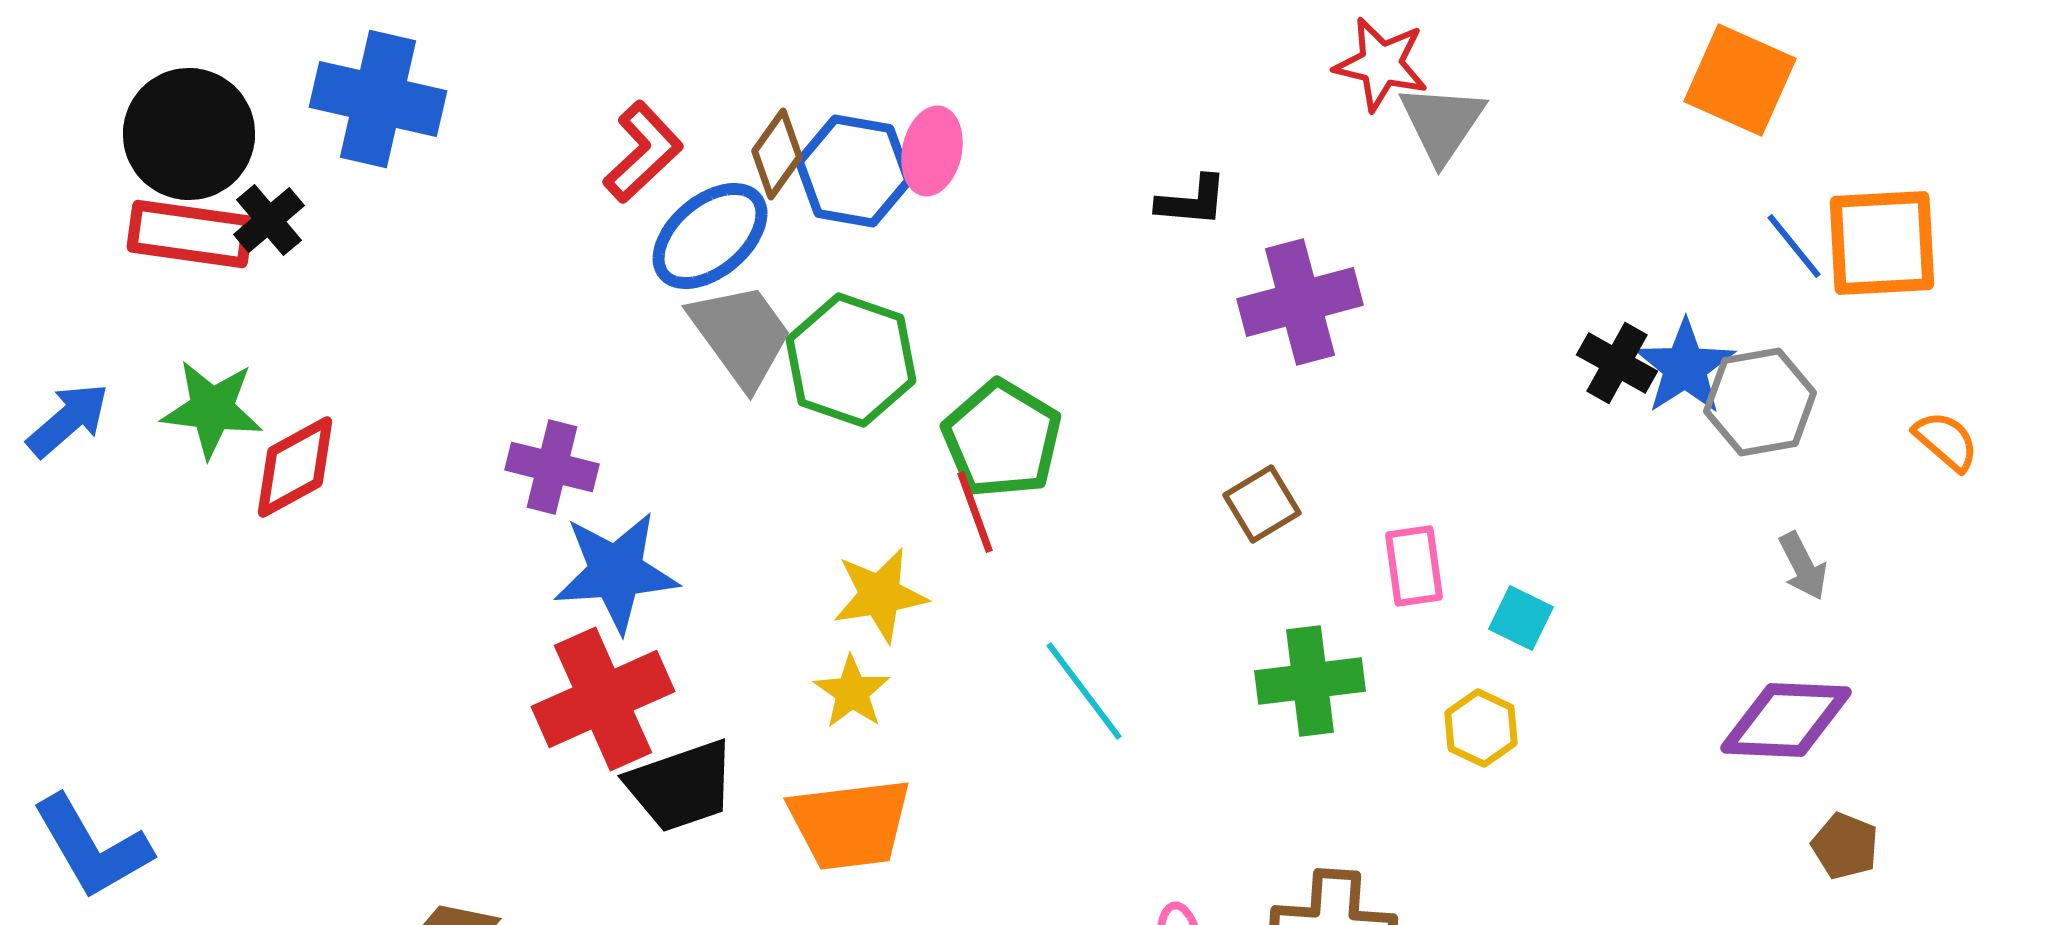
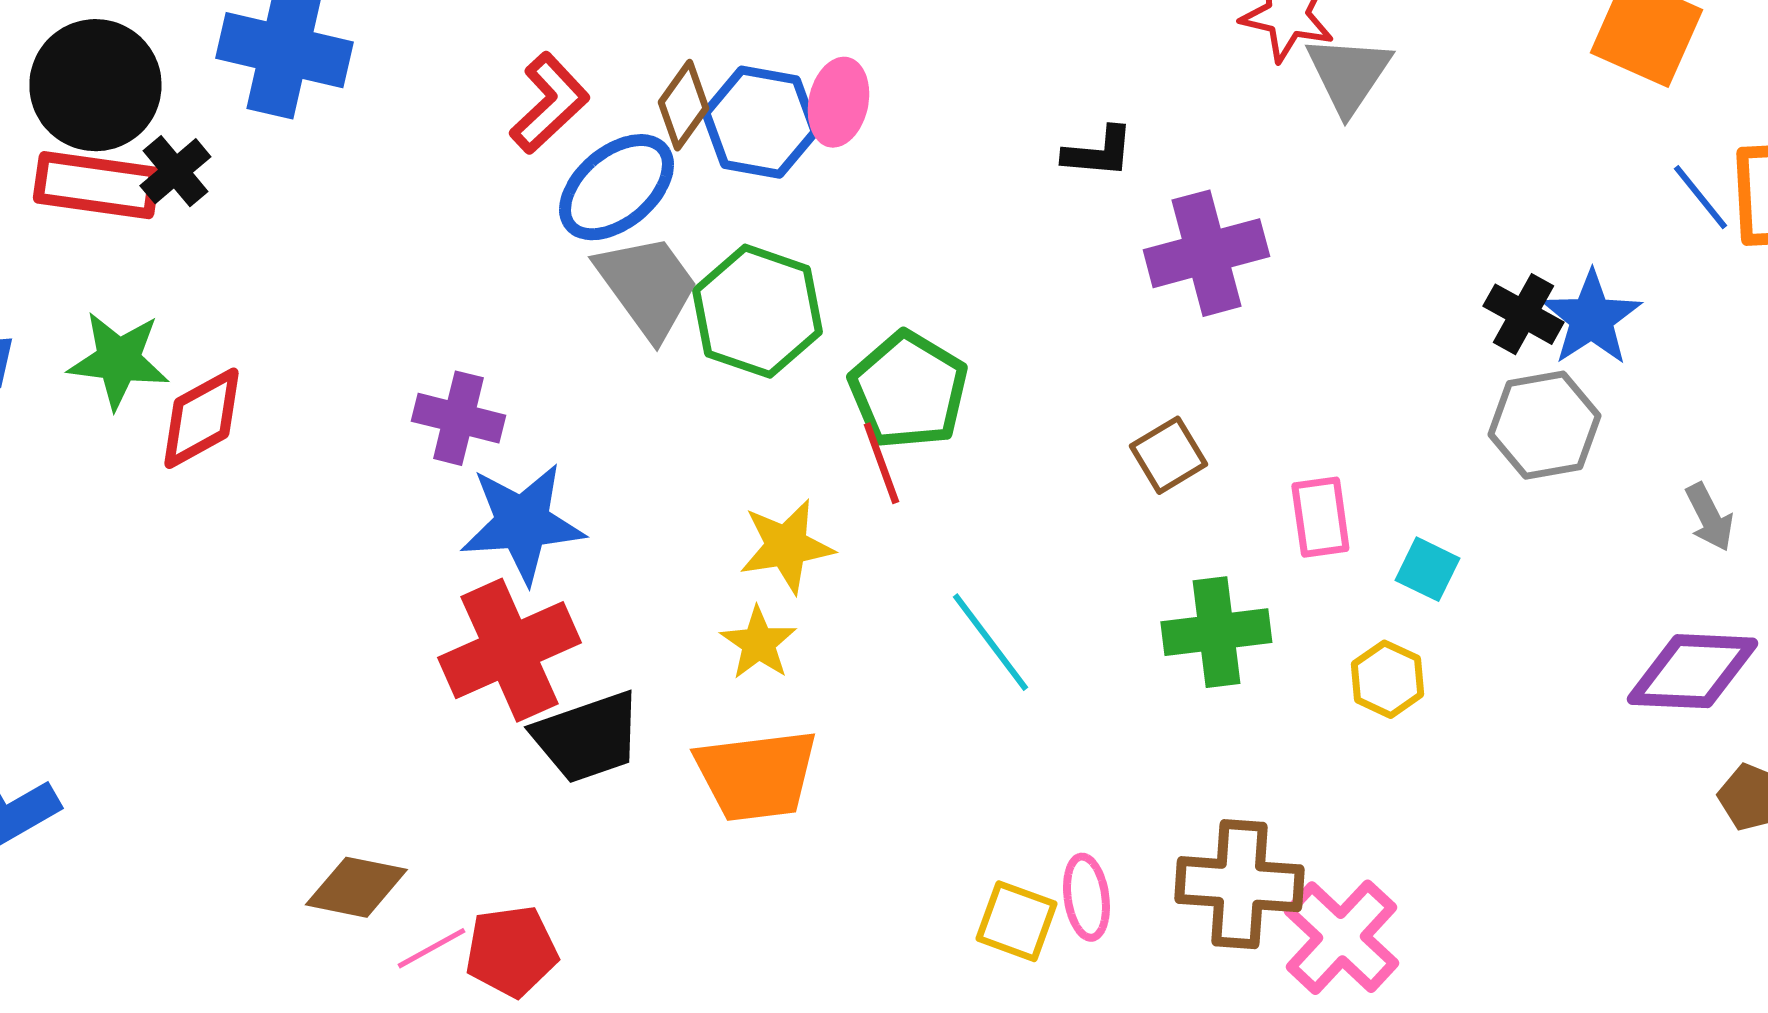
gray hexagon: (1760, 402) -> (1544, 425), moved

